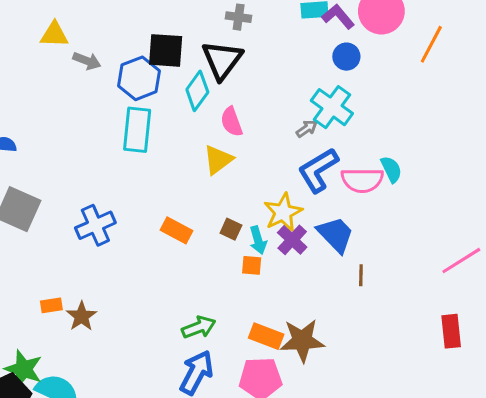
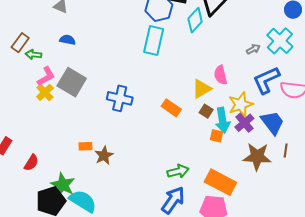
pink semicircle: (232, 122) -> (221, 75), moved
gray arrow: (307, 129) -> (253, 49), moved
yellow triangle: (218, 160) -> (202, 89), moved
blue cross: (95, 225) -> (120, 98), turned 30
cyan arrow: (258, 240) -> (223, 120), size x1.4
orange rectangle: (266, 336) -> (220, 182), size x1.4
brown star: (302, 341) -> (257, 157), moved

